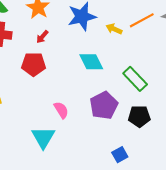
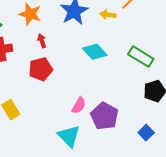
red arrow: (42, 37) -> (42, 41), turned 136
purple pentagon: (104, 105) -> (104, 116), moved
pink semicircle: (61, 110) -> (79, 105), turned 78

